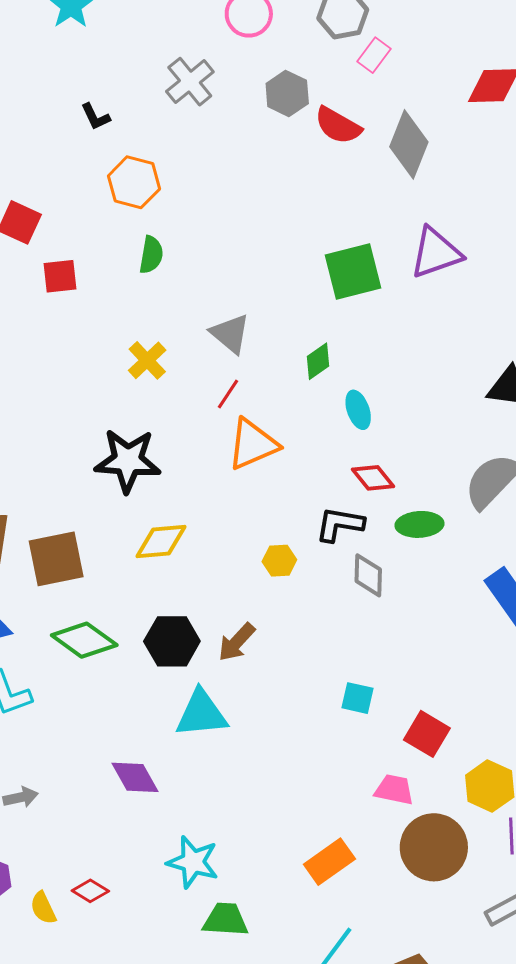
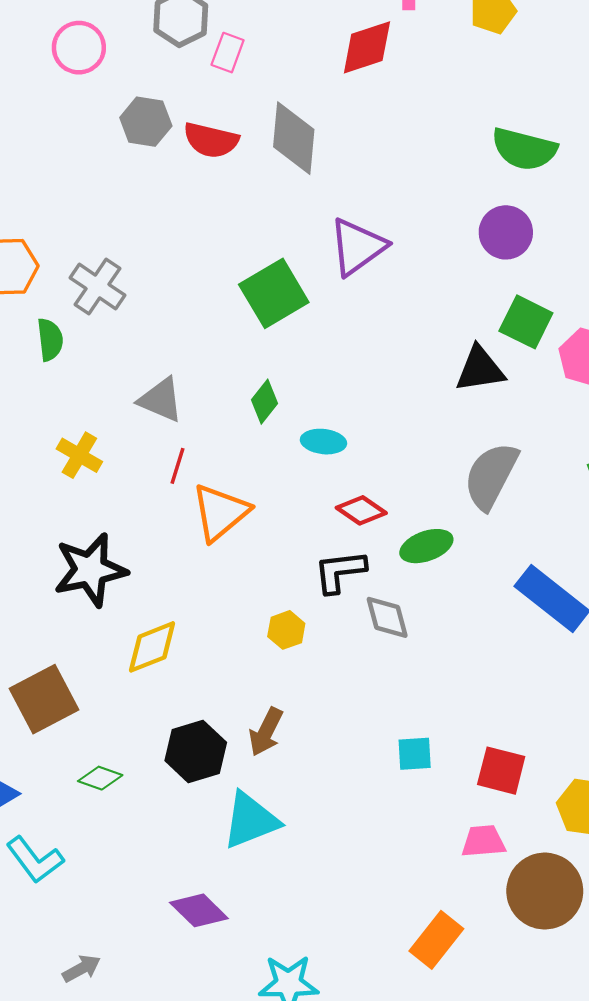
gray cross: (190, 82) -> (98, 286), moved
cyan ellipse: (358, 410) -> (323, 442), turned -48
green diamond: (84, 640) -> (100, 778), size x0.6

